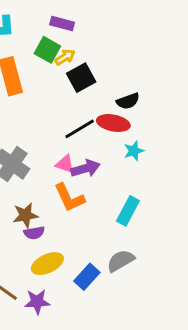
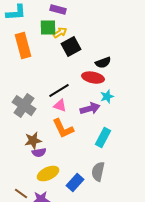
green square: (47, 50) -> (48, 28), turned -30
black line: (80, 129) -> (59, 91), moved
purple arrow: (85, 168) -> (90, 109), moved
gray semicircle: (121, 261) -> (98, 172), turned -48

